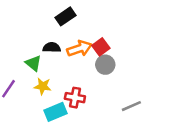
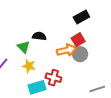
black rectangle: (65, 16) -> (81, 17), moved
orange arrow: (79, 49) -> (67, 50), moved

